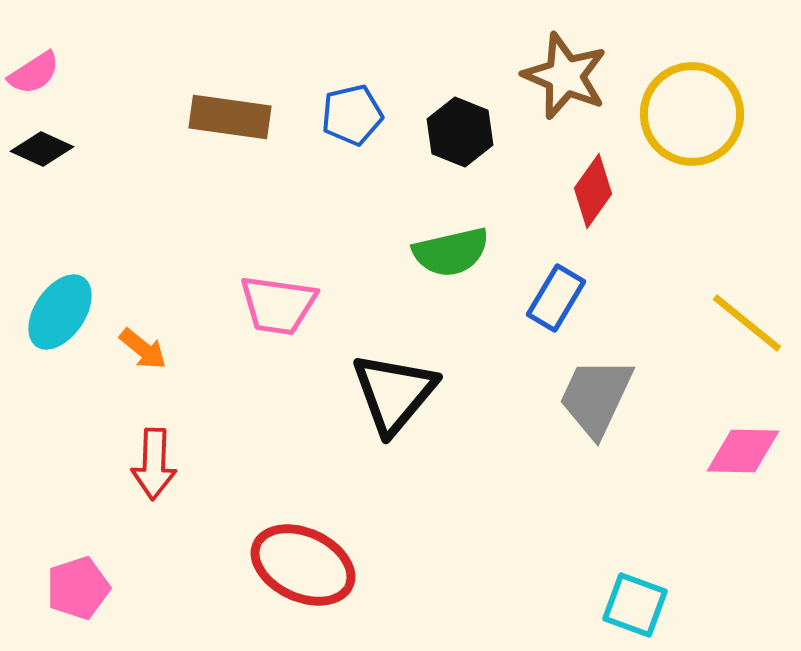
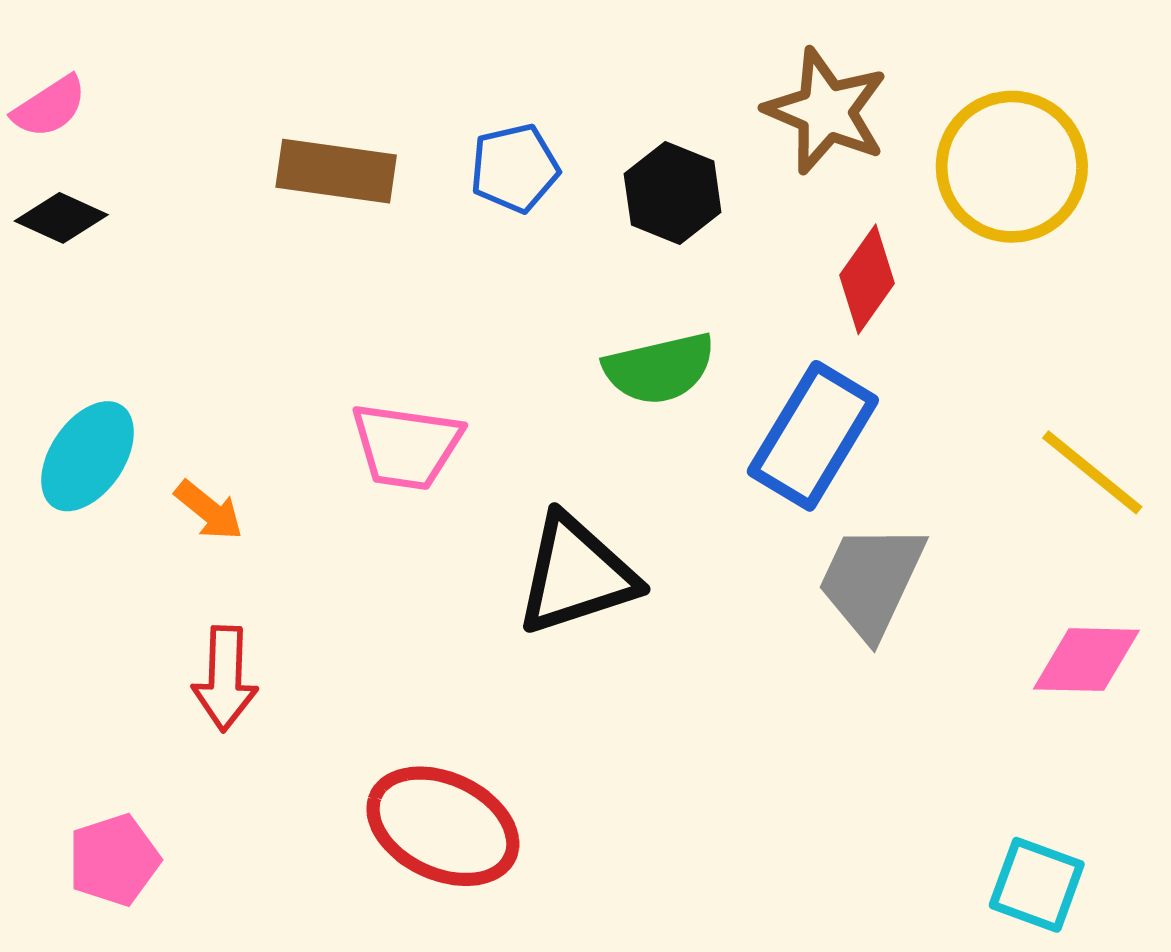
blue rectangle: (556, 298) -> (813, 436), size x1.5
black triangle: (394, 393) -> (576, 575), turned 32
cyan square: (635, 605) -> (1037, 885), moved

